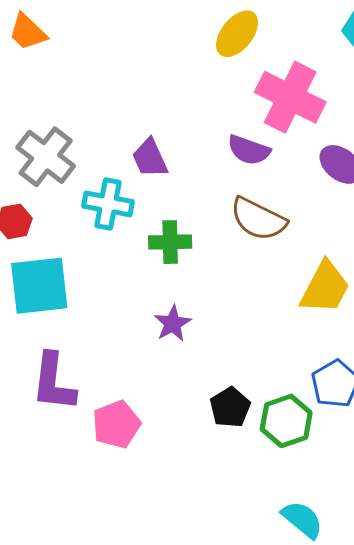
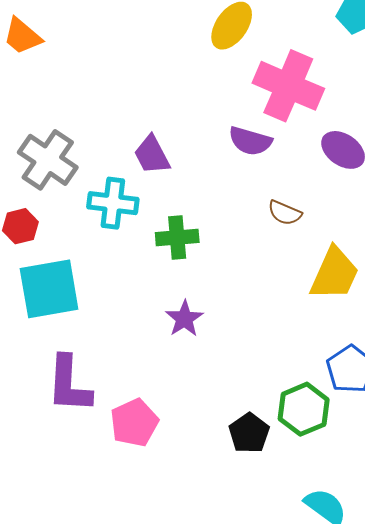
brown semicircle: (258, 219) -> (285, 213), moved, size x0.6
black pentagon: (230, 407) -> (249, 433), moved

